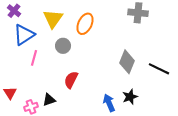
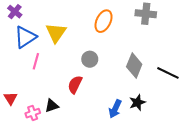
yellow triangle: (53, 19) -> (56, 33), moved
orange ellipse: (85, 24) -> (104, 21), moved
gray circle: (63, 46) -> (90, 59), moved
blue arrow: (109, 103) -> (115, 109), turned -132

